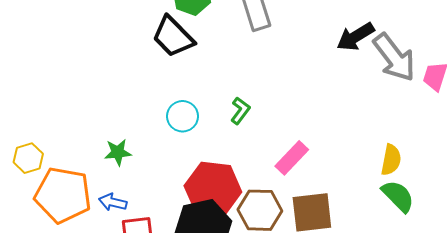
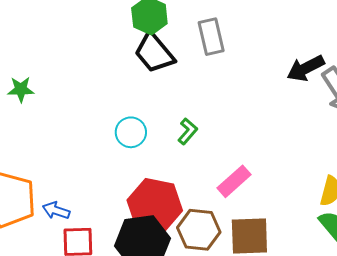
black trapezoid: (173, 37) -> (154, 53), moved
green star: (118, 152) -> (21, 89), moved

